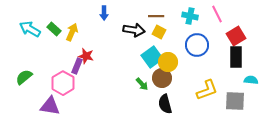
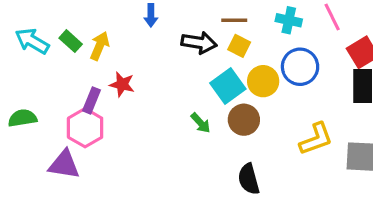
yellow circle: (168, 62) -> (263, 81), moved
purple rectangle: (77, 66) -> (91, 100), moved
green semicircle: (24, 77) -> (23, 118), turned 30
green arrow: (142, 84) -> (201, 123), moved
black semicircle: (165, 104) -> (249, 179), moved

